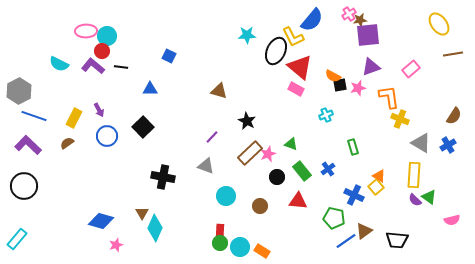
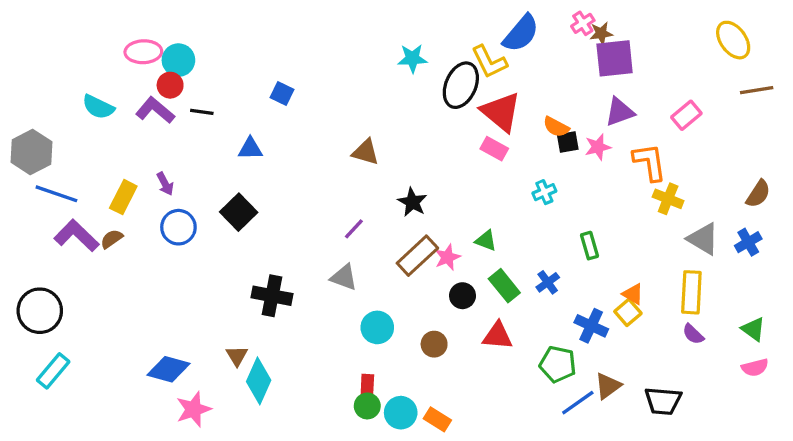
purple L-shape: (28, 145) -> (77, 236), moved
green triangle: (429, 197) -> (753, 329), moved
cyan rectangle: (17, 239) -> (53, 371), moved
pink star: (116, 245) -> (193, 409), size x1.5

